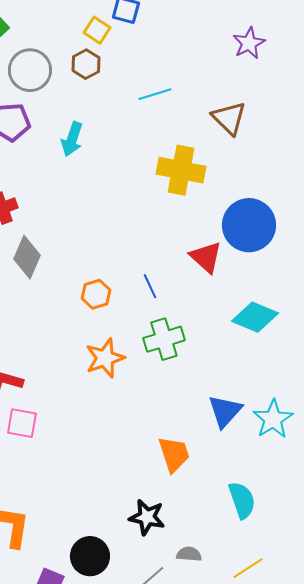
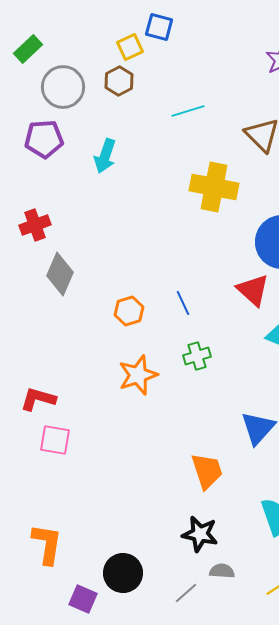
yellow square: (97, 30) -> (130, 47), turned 32
red triangle: (206, 257) -> (253, 290), moved
green cross: (164, 339) -> (197, 356), size x0.7
black star: (147, 517) -> (200, 534), moved

